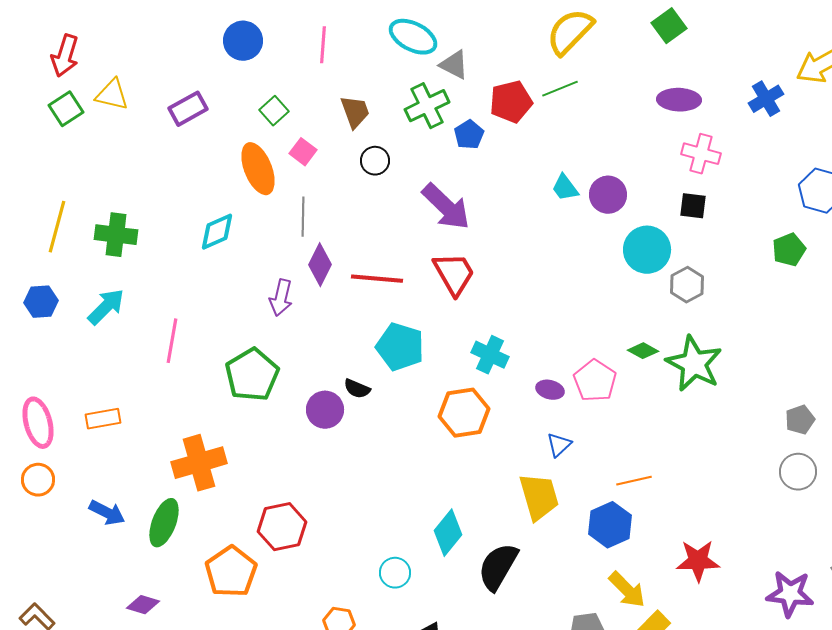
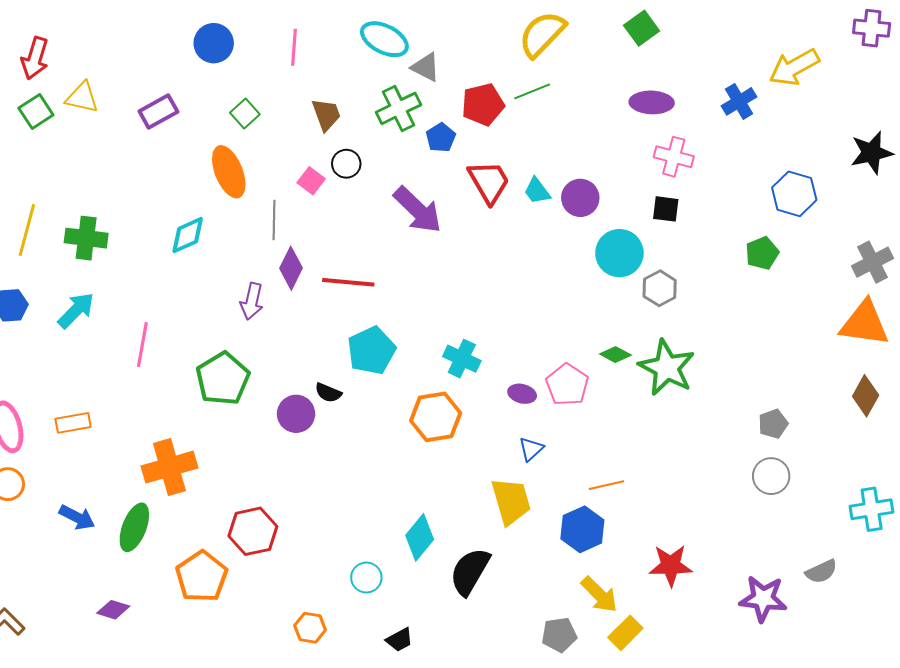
pink square: (303, 152) -> (311, 181), moved
red trapezoid: (454, 274) -> (489, 182), moved
cyan pentagon: (400, 347) -> (371, 351), turned 30

